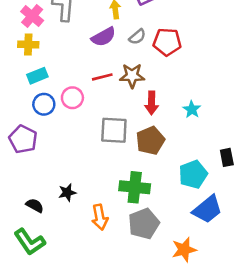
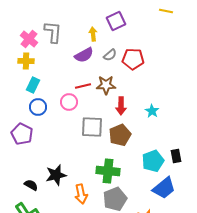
cyan rectangle: (37, 76) -> (33, 85), turned -42
pink circle: (72, 98) -> (69, 102), moved
black rectangle: (227, 157) -> (176, 156), moved
black star: (67, 192) -> (56, 175), size x1.5

